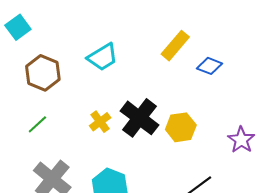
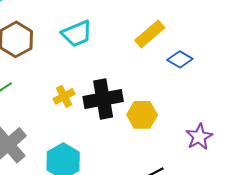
black cross: (139, 118) -> (103, 99), turned 33

